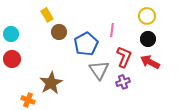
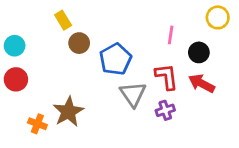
yellow circle: (147, 16) -> (218, 17), moved
pink line: (112, 30) -> (171, 35), moved
red L-shape: (124, 57) -> (167, 77), turned -30
orange cross: (28, 100) -> (37, 124), moved

